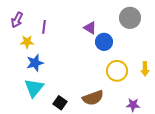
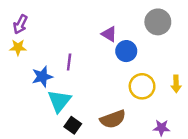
purple line: (44, 27) -> (69, 62), moved
yellow star: (27, 42) -> (18, 47), moved
cyan triangle: (34, 88) -> (59, 101), moved

